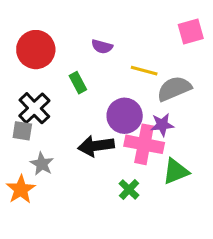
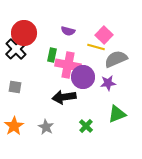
pink square: (191, 32) -> (104, 35), moved, turned -30
green rectangle: (78, 83) -> (52, 55), turned 40
black cross: (34, 108) -> (16, 49), moved
pink cross: (144, 144) -> (68, 65), moved
gray star: (42, 164) -> (46, 127), moved

